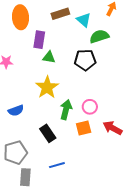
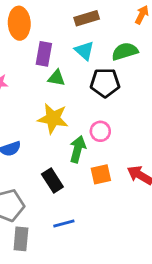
brown rectangle: (60, 14) -> (87, 18), moved
cyan triangle: (84, 20) -> (84, 51), moved
yellow star: (47, 87) -> (53, 118), turned -30
pink circle: (90, 107) -> (100, 131), moved

